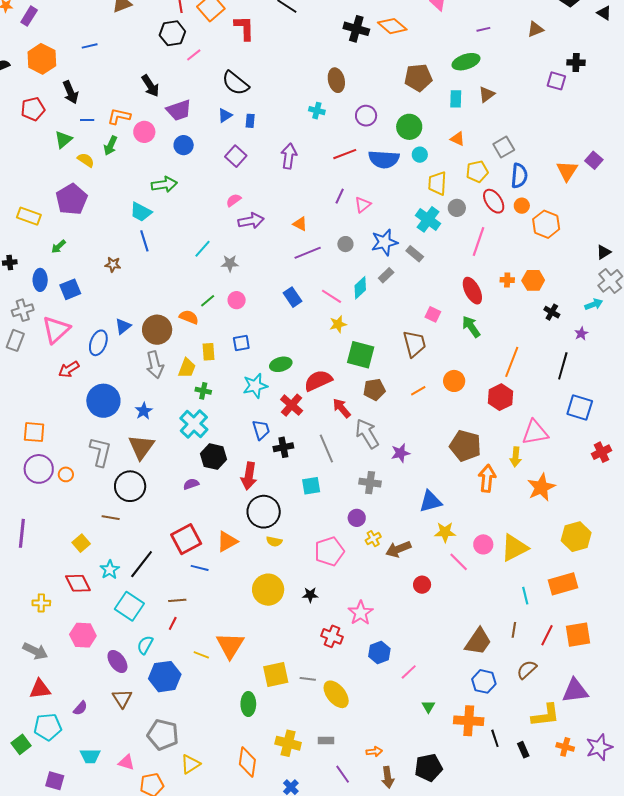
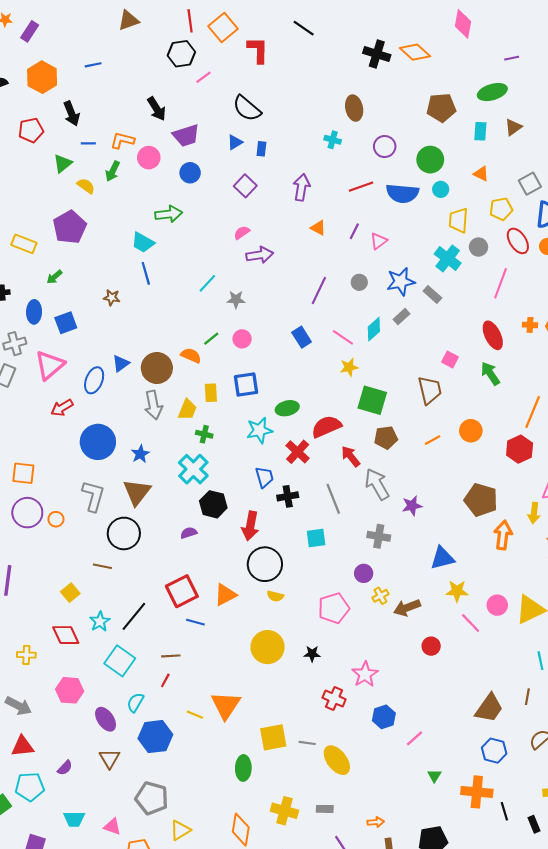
orange triangle: (300, 224) -> (318, 228), moved
purple line: (308, 253) -> (319, 291), turned -44
blue square: (241, 343) -> (246, 385), size x1.4

